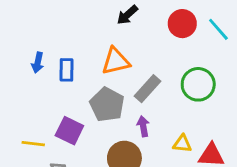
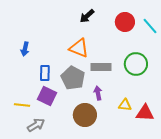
orange triangle: (116, 61) -> (79, 48), turned 35
blue rectangle: (67, 70) -> (45, 73), moved
gray rectangle: (148, 89) -> (101, 67), turned 48

